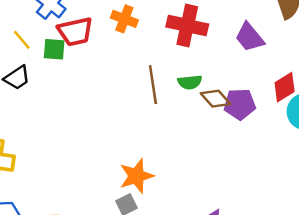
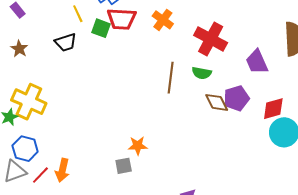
green semicircle: (190, 82) -> (202, 73), moved
purple pentagon: (240, 104) -> (236, 98), moved, turned -30
orange star: (136, 176) -> (138, 146), size x0.7

